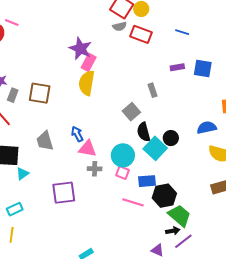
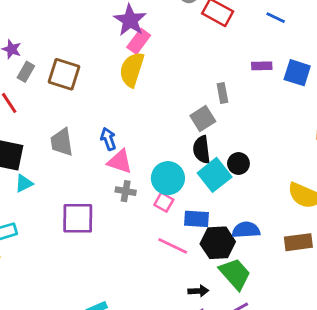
gray square: (131, 112) -> (203, 119), moved
blue semicircle: (207, 128) -> (246, 230), moved
black arrow: (173, 231) -> (198, 291), moved

